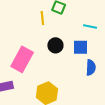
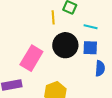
cyan line: (90, 26) -> (91, 27), moved
black circle: (55, 45) -> (65, 45), size x1.6

